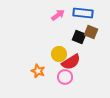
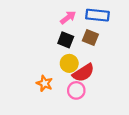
brown square: (91, 32) -> (90, 38), moved
black square: (79, 37) -> (66, 40), moved

